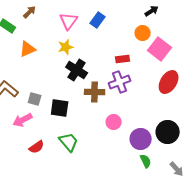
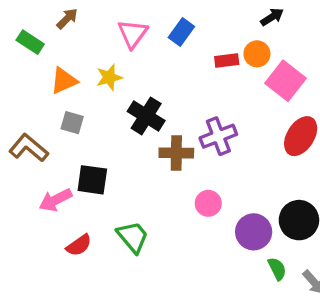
yellow star: (66, 47) -> (109, 77), moved
red rectangle: (123, 59) -> (227, 61), moved
gray square: (35, 99) -> (72, 123), moved
black square: (60, 108) -> (92, 180), moved
green semicircle: (146, 161) -> (277, 269), moved

